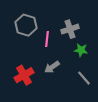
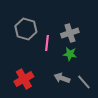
green star: (81, 50) -> (70, 54), moved
gray arrow: (52, 67) -> (62, 78), moved, turned 56

